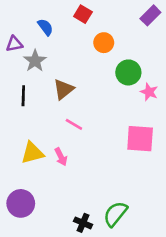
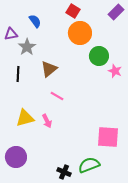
red square: (83, 14) -> (73, 11), moved
orange circle: (104, 43) -> (80, 33), size x1.5
pink square: (140, 139) -> (108, 137), moved
green semicircle: (115, 214) -> (89, 165), turned 30

